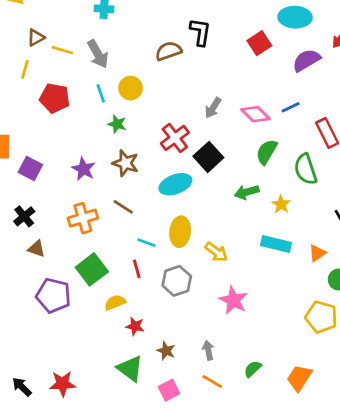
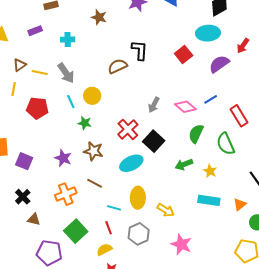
yellow semicircle: (115, 303) -> (104, 250), moved

